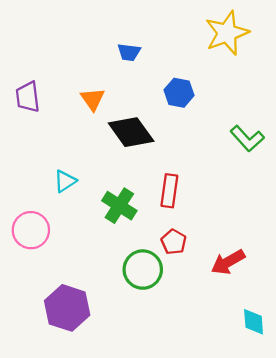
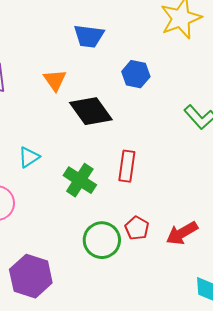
blue trapezoid: (129, 52) -> (89, 36), size x1.4
red pentagon: (174, 242) -> (137, 228), moved

